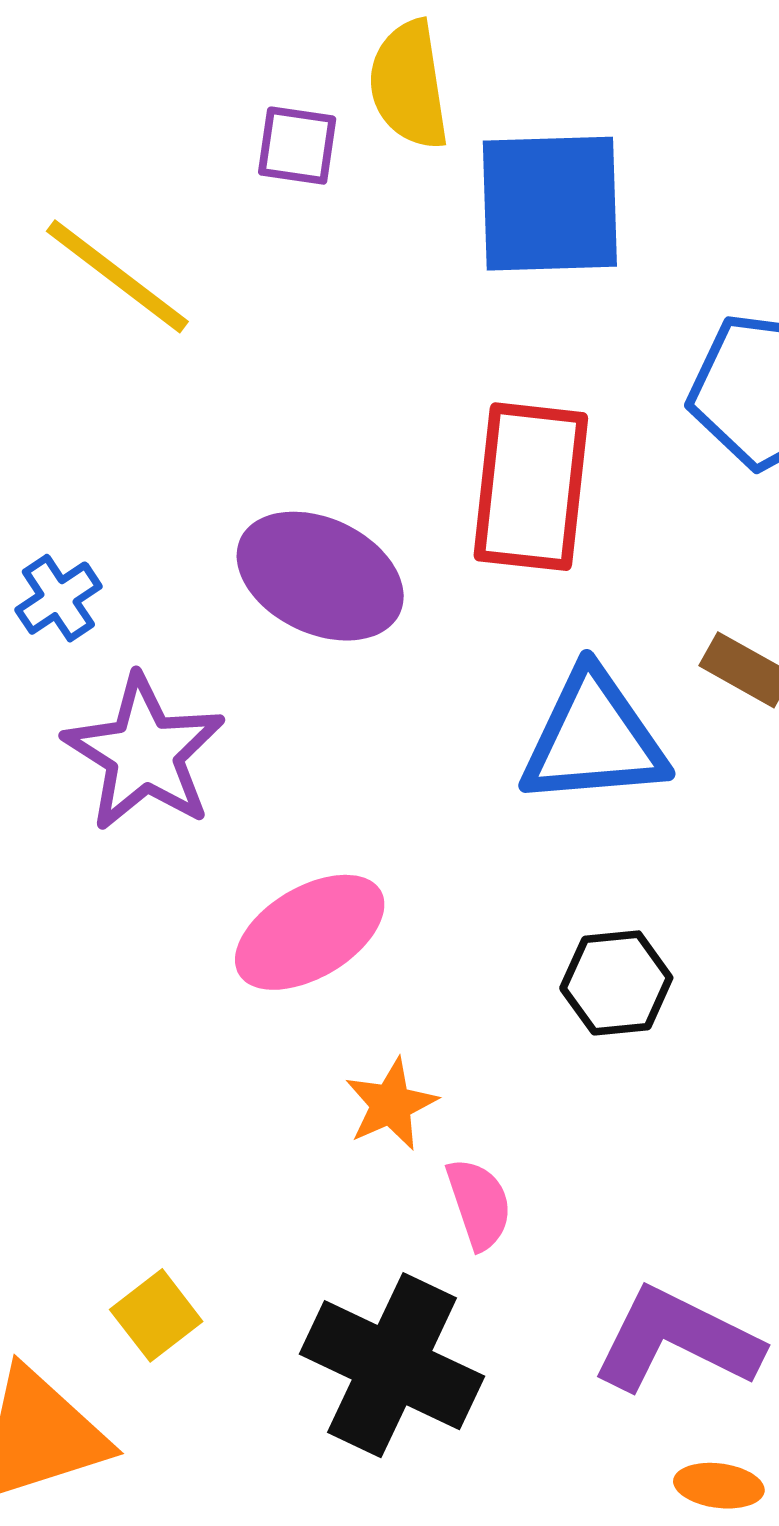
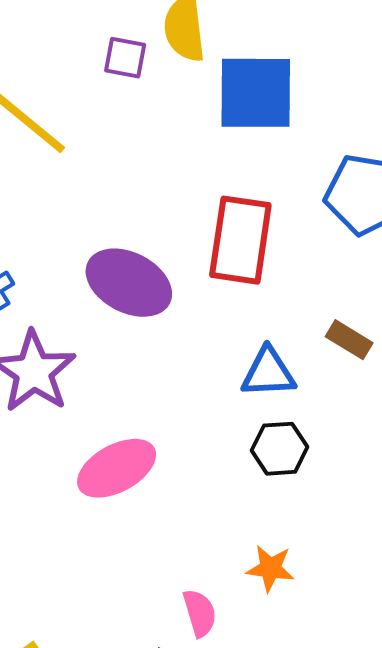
blue triangle: (594, 739) -> (268, 373), size x0.7
black hexagon: (616, 983) -> (280, 449), moved
orange star: (391, 1104) -> (270, 568), moved, turned 30

